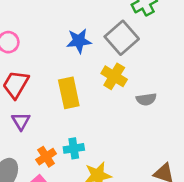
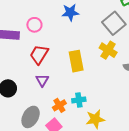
blue star: (79, 41) -> (70, 12), moved

